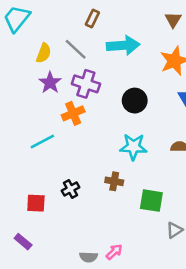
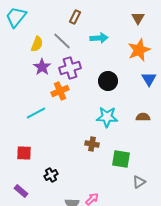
cyan arrow: (123, 45) -> (99, 38), size x0.7
purple cross: (86, 84) -> (70, 68), turned -35
black cross: (71, 189) -> (51, 175), moved
red square: (36, 203) -> (24, 153), moved

